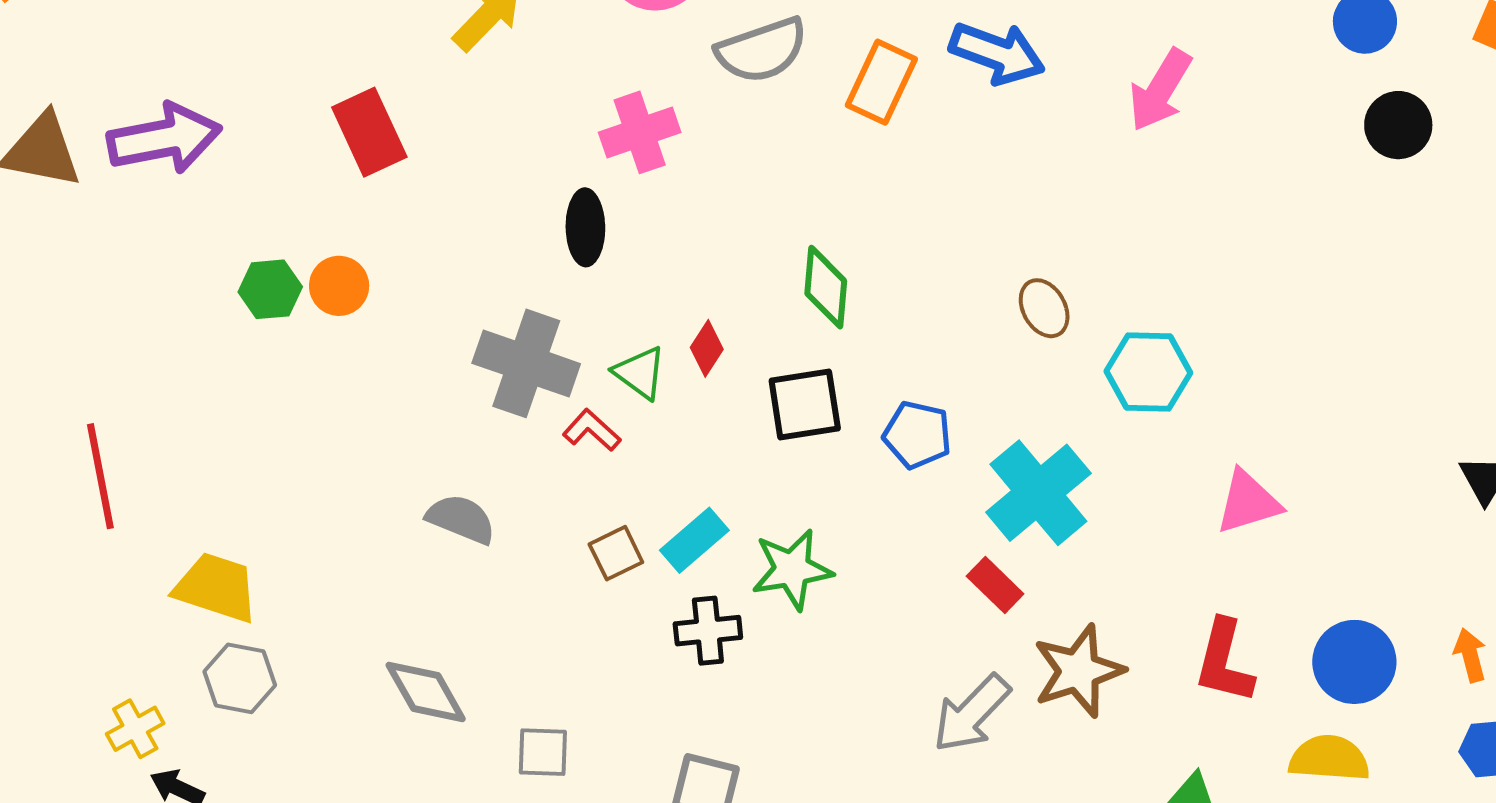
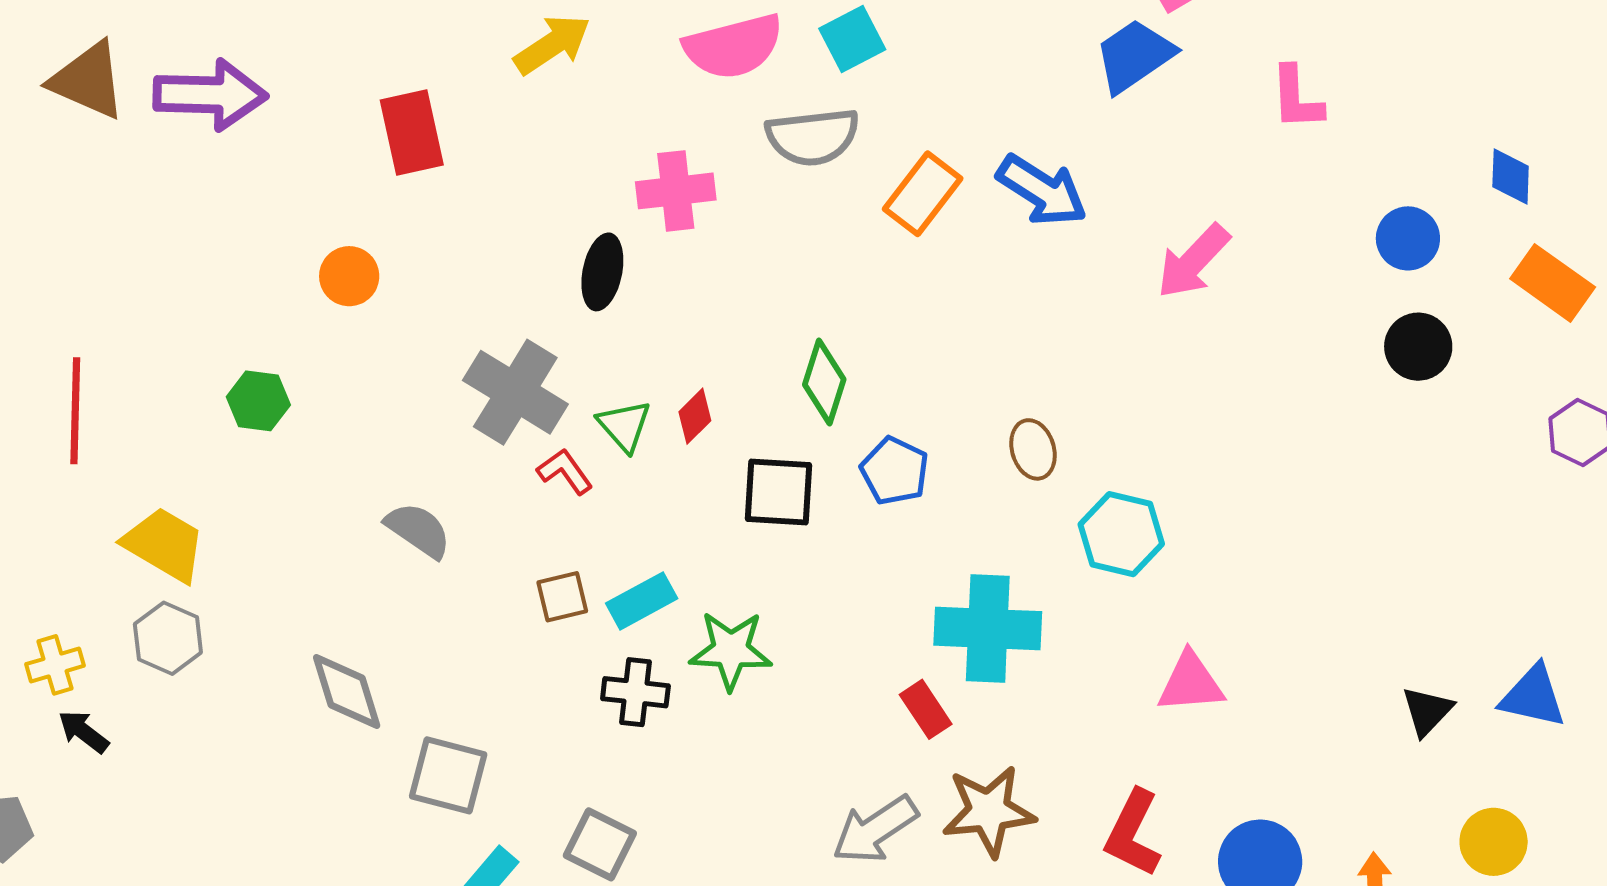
green hexagon: (270, 289) -> (258, 401), moved
blue pentagon: (917, 435) -> (895, 471), moved
cyan cross: (1038, 493) -> (988, 628), turned 30
gray square: (543, 752) -> (448, 775), size x1.4

